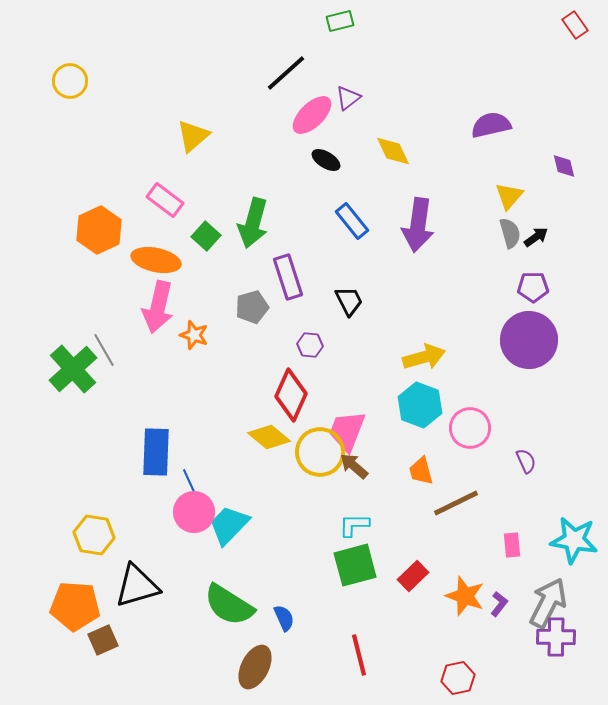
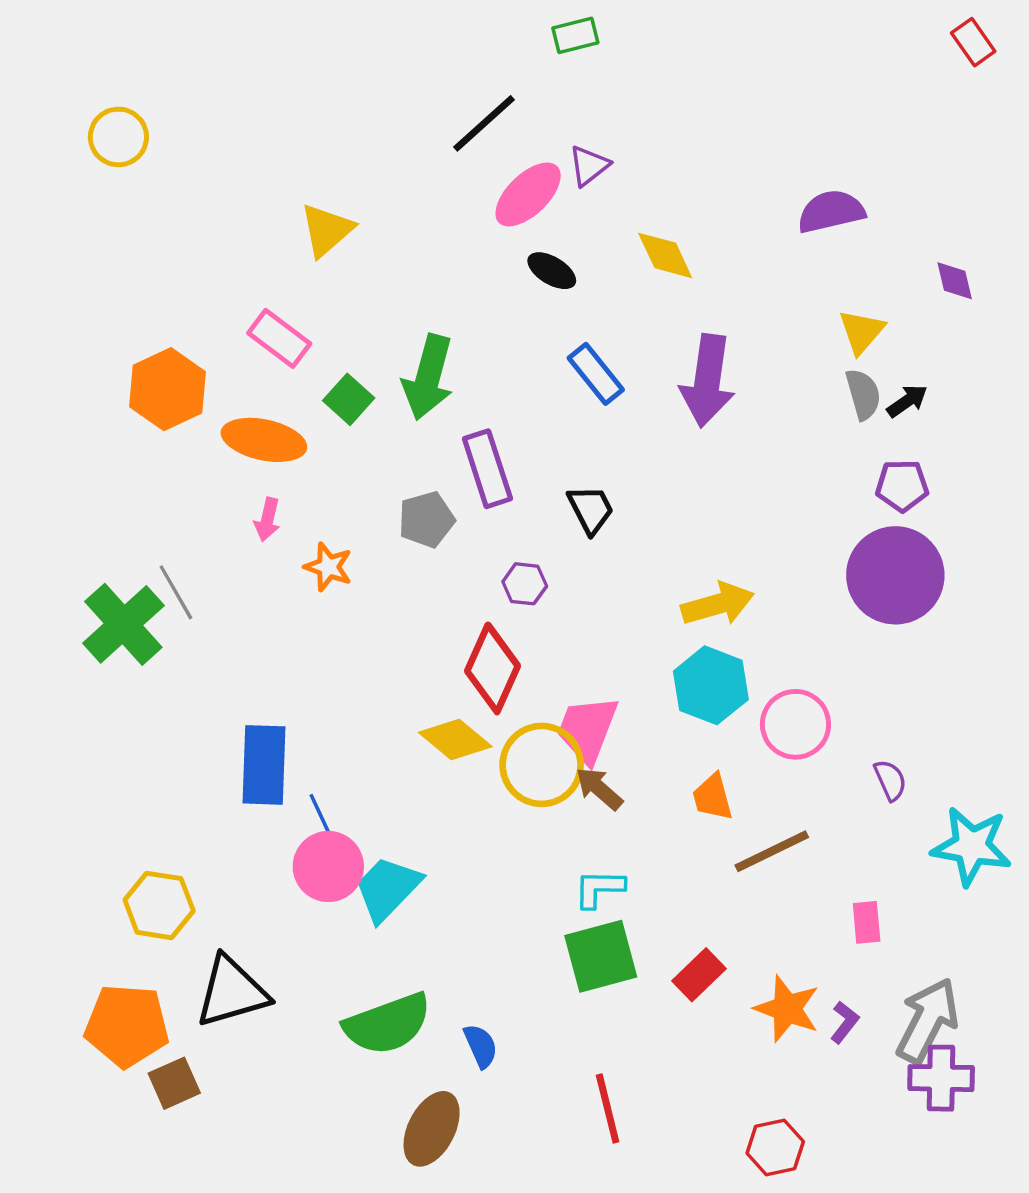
pink arrow: (158, 307) -> (267, 519), size x0.5
cyan star: (574, 540) -> (972, 846), moved
green semicircle: (229, 605) -> (388, 1024), turned -52

